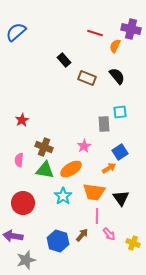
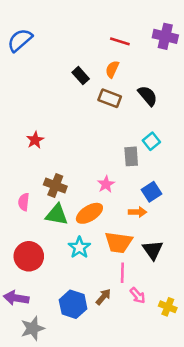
orange semicircle: (115, 46) -> (112, 69), moved
cyan square: (120, 112) -> (151, 141), turned -32
red star: (22, 120) -> (35, 140), moved
orange arrow: (109, 168) -> (138, 212), turned 32

